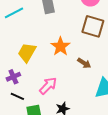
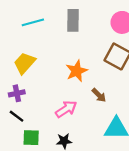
yellow trapezoid: (27, 52) -> (25, 63), moved
pink arrow: (48, 86) -> (66, 109), moved

